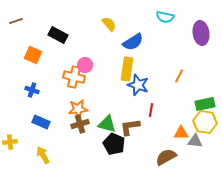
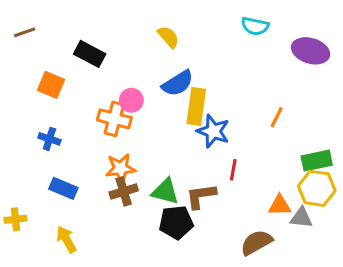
purple ellipse: (201, 33) -> (311, 51), turned -65
blue semicircle: (133, 42) -> (178, 83), moved
black pentagon: (114, 144) -> (176, 222), turned -30

